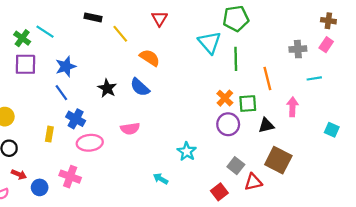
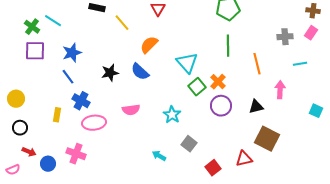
cyan triangle: (210, 43) -> (187, 63), moved
orange semicircle: (150, 58) -> (149, 45), turned -78
black star: (107, 88) -> (110, 73), turned 30
green square: (248, 104) -> (197, 87), moved, turned -36
cyan star: (187, 151) -> (172, 115), moved
gray square: (236, 166) -> (189, 144), moved

